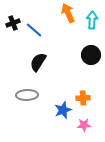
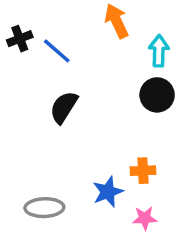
cyan arrow: (92, 20) -> (159, 51), moved
gray ellipse: (27, 95) -> (44, 208), moved

